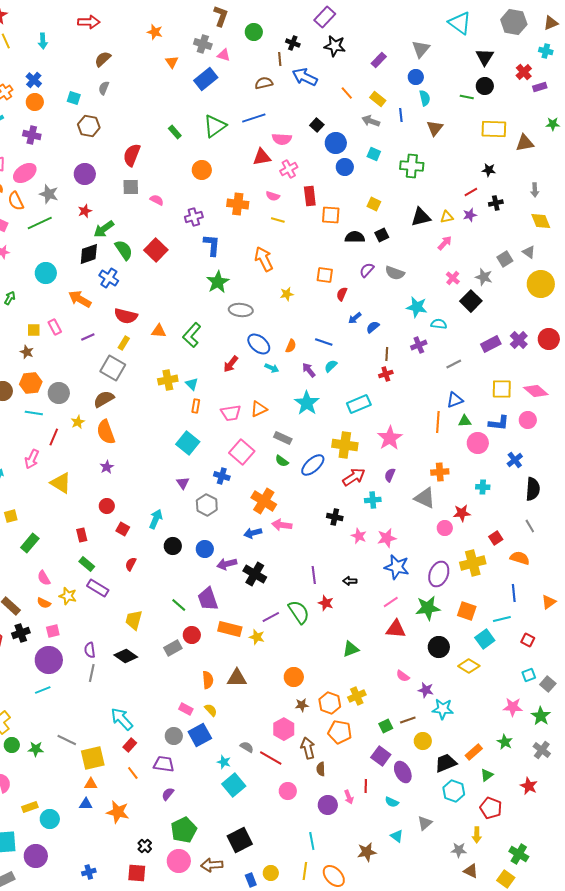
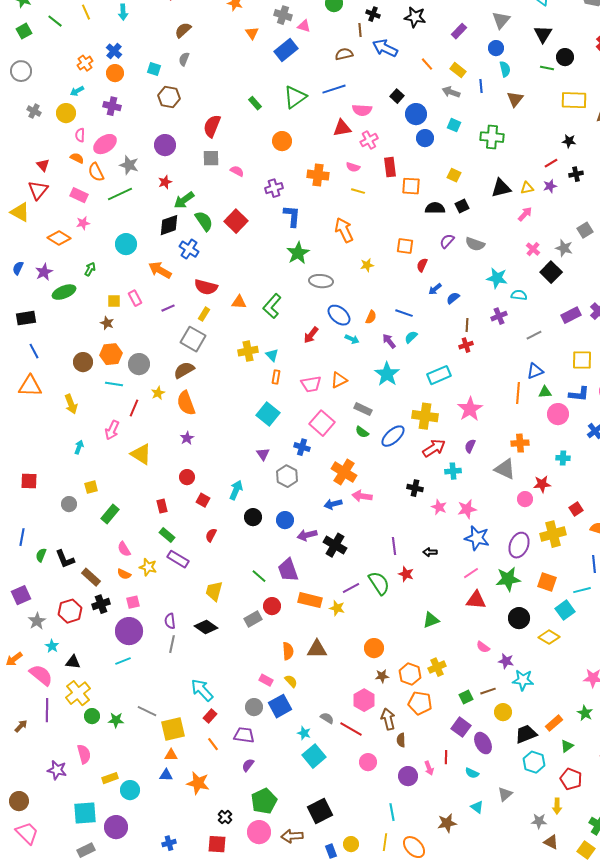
black triangle: (485, 57) -> (543, 34), moved

